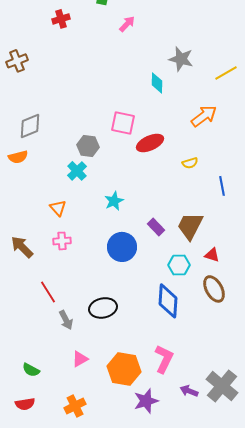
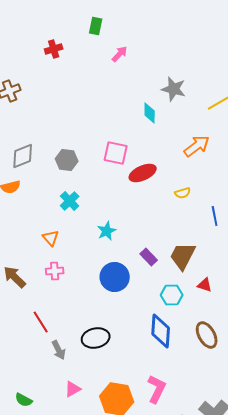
gray hexagon: (88, 146) -> (67, 160), moved
brown ellipse: (214, 289) -> (207, 335), moved

